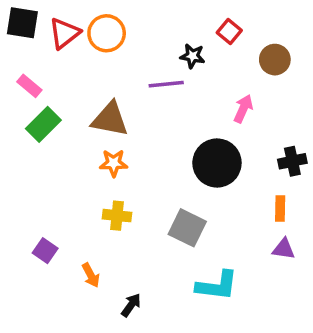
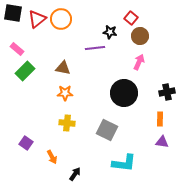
brown circle: (275, 60) -> (140, 36), moved
brown triangle: (110, 119) -> (63, 68), size x0.7

